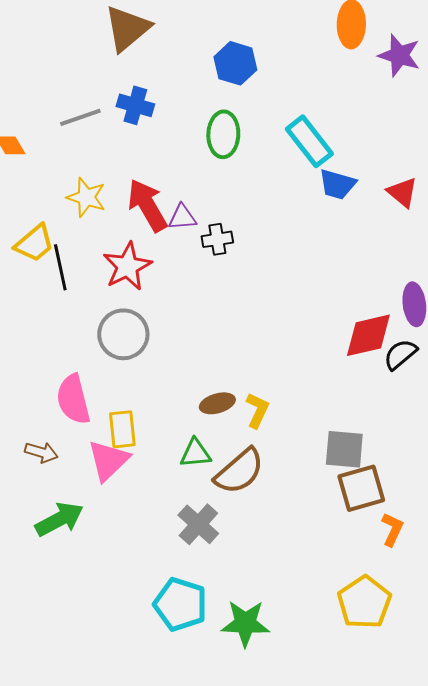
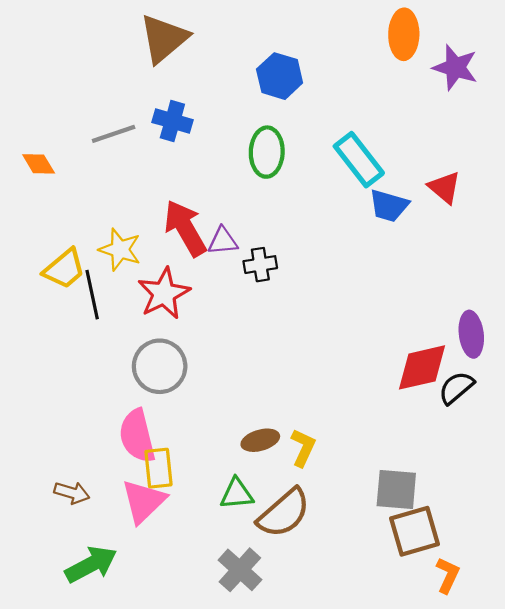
red triangle: (402, 192) -> (445, 187), moved
yellow star: (86, 197) -> (120, 250), moved
pink semicircle: (73, 399) -> (137, 436), moved

